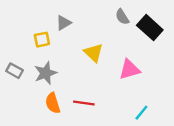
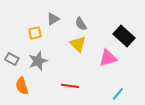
gray semicircle: (122, 17) -> (81, 24), moved
black rectangle: (150, 28) -> (124, 36), moved
orange semicircle: (53, 103) -> (22, 86), moved

